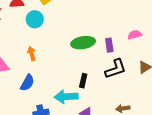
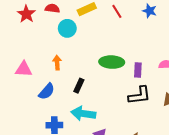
black rectangle: (83, 81) -> (79, 86), moved

